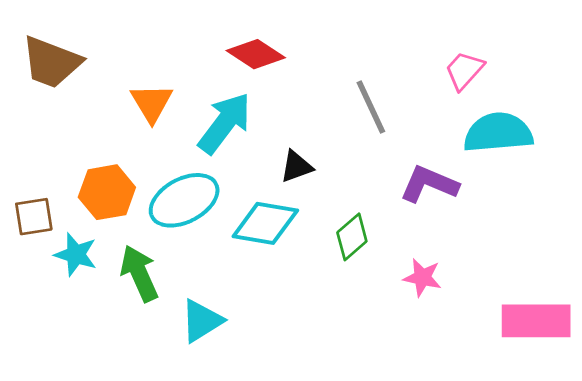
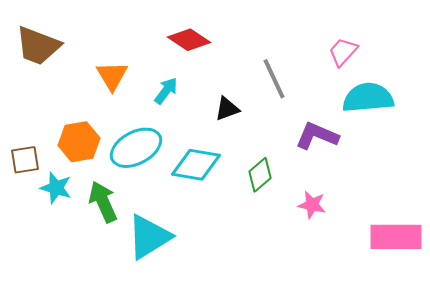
cyan arrow: (225, 123) -> (166, 91), size x0.6
black triangle: (296, 166) -> (227, 109), moved
cyan triangle: (202, 321) -> (149, 237), size x1.4

